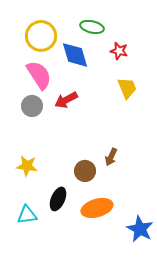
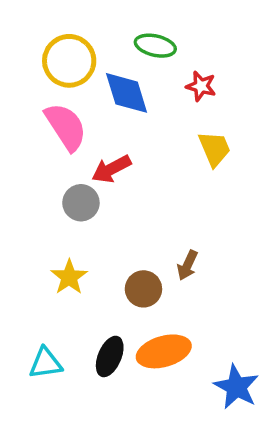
gray circle: (32, 106) -> (81, 203), moved
yellow star: (27, 166) -> (69, 277), moved, turned 30
black ellipse: (58, 199) -> (110, 356), moved

